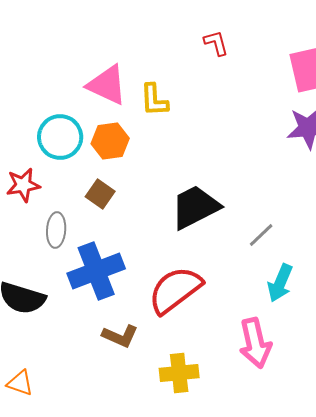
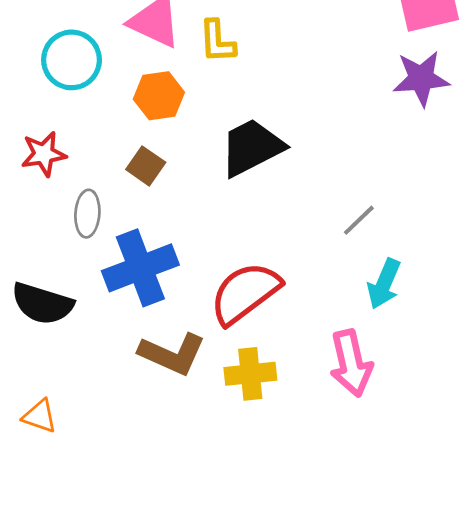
cyan circle: (60, 137) -> (72, 60), moved
black trapezoid: (195, 207) -> (252, 147), moved
brown L-shape: (120, 336) -> (172, 354), size x1.4
yellow cross: (179, 373) -> (250, 374), moved

